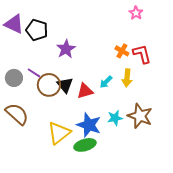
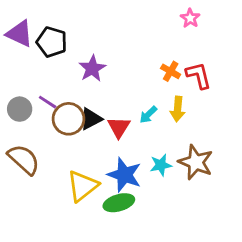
black triangle: (65, 85) -> (91, 119), turned 42
red triangle: (85, 91) -> (119, 127), turned -42

